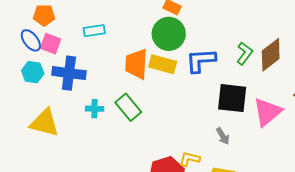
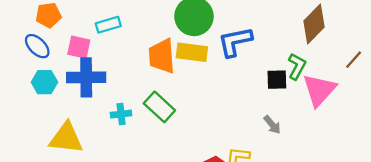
pink square: (51, 44) -> (79, 47), moved
green L-shape: (245, 53) -> (297, 66), moved
black square: (232, 98) -> (277, 80), size x0.6

